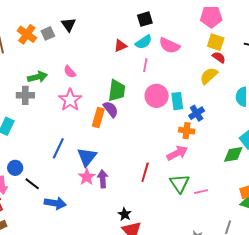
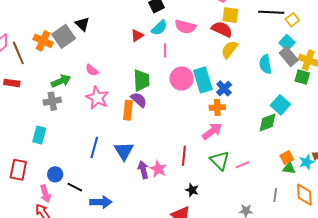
gray square: (48, 33) -> (64, 36), size x1.6
red semicircle: (219, 57) -> (222, 29), moved, size x1.5
cyan rectangle: (177, 101) -> (203, 80), size x1.4
pink star: (87, 177) -> (158, 169), moved
black star: (125, 214) -> (192, 190), moved

